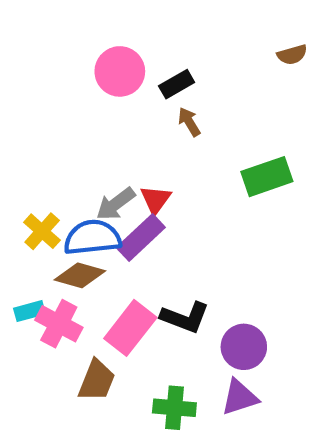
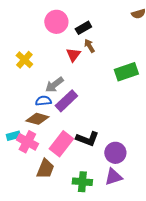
red triangle: (156, 200) -> (73, 55), moved
yellow cross: (42, 231) -> (24, 60), moved
blue semicircle: (92, 238) -> (43, 101), size x0.6

